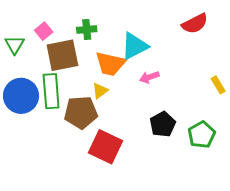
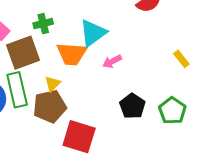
yellow triangle: (100, 91) -> (53, 84), moved

